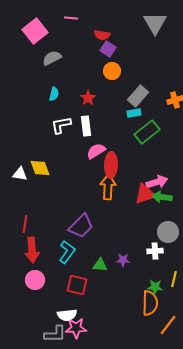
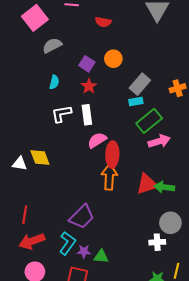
purple square: (108, 49) -> (87, 64), moved
pink arrow: (157, 182) -> (159, 141), moved
red arrow: (32, 250) -> (32, 241), turned 75
purple star: (123, 260) -> (84, 251), moved

